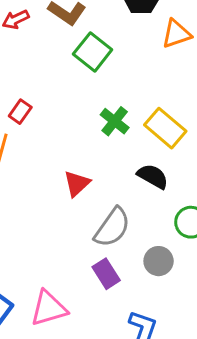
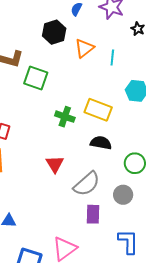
gray semicircle: (112, 227) -> (87, 184), turned 32
purple rectangle: (106, 274) -> (93, 214), turned 54

